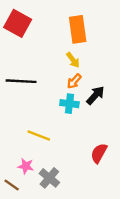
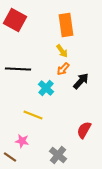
cyan cross: (69, 104) -> (46, 88), moved, turned 35
gray cross: (49, 178) -> (58, 155), moved

